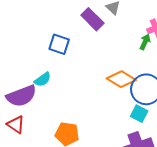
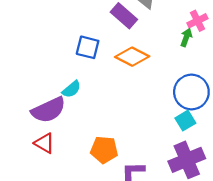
orange diamond: (121, 79) -> (132, 57), moved
cyan square: (139, 114) -> (185, 121), turned 36

